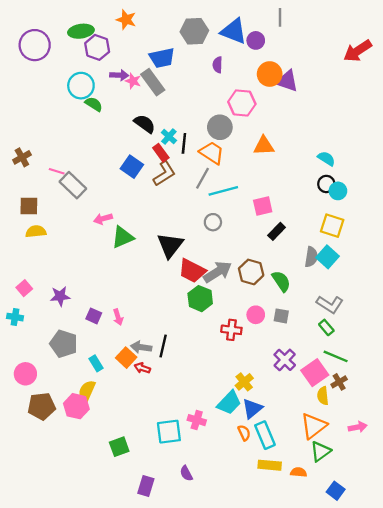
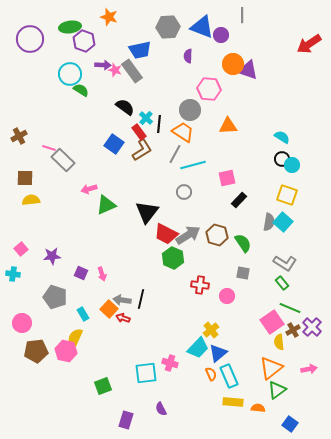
pink circle: (256, 315) -> (227, 296), moved
purple cross: (285, 360) -> (312, 327), moved

